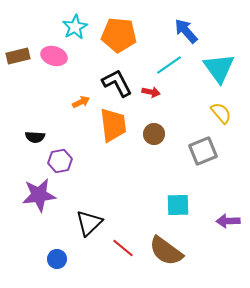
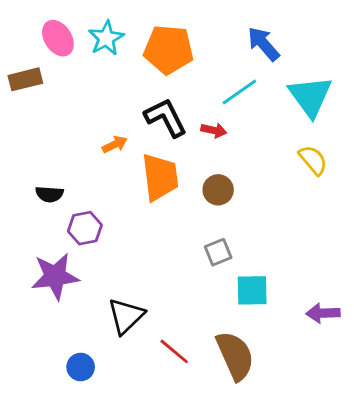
pink ellipse: (54, 56) -> (58, 38), moved, turned 40
gray square: (203, 151) -> (218, 252), moved, size x0.7
brown semicircle: (166, 251) -> (235, 356), turned -150

